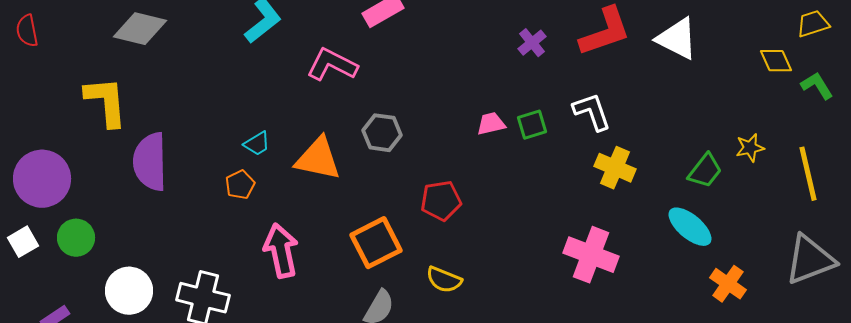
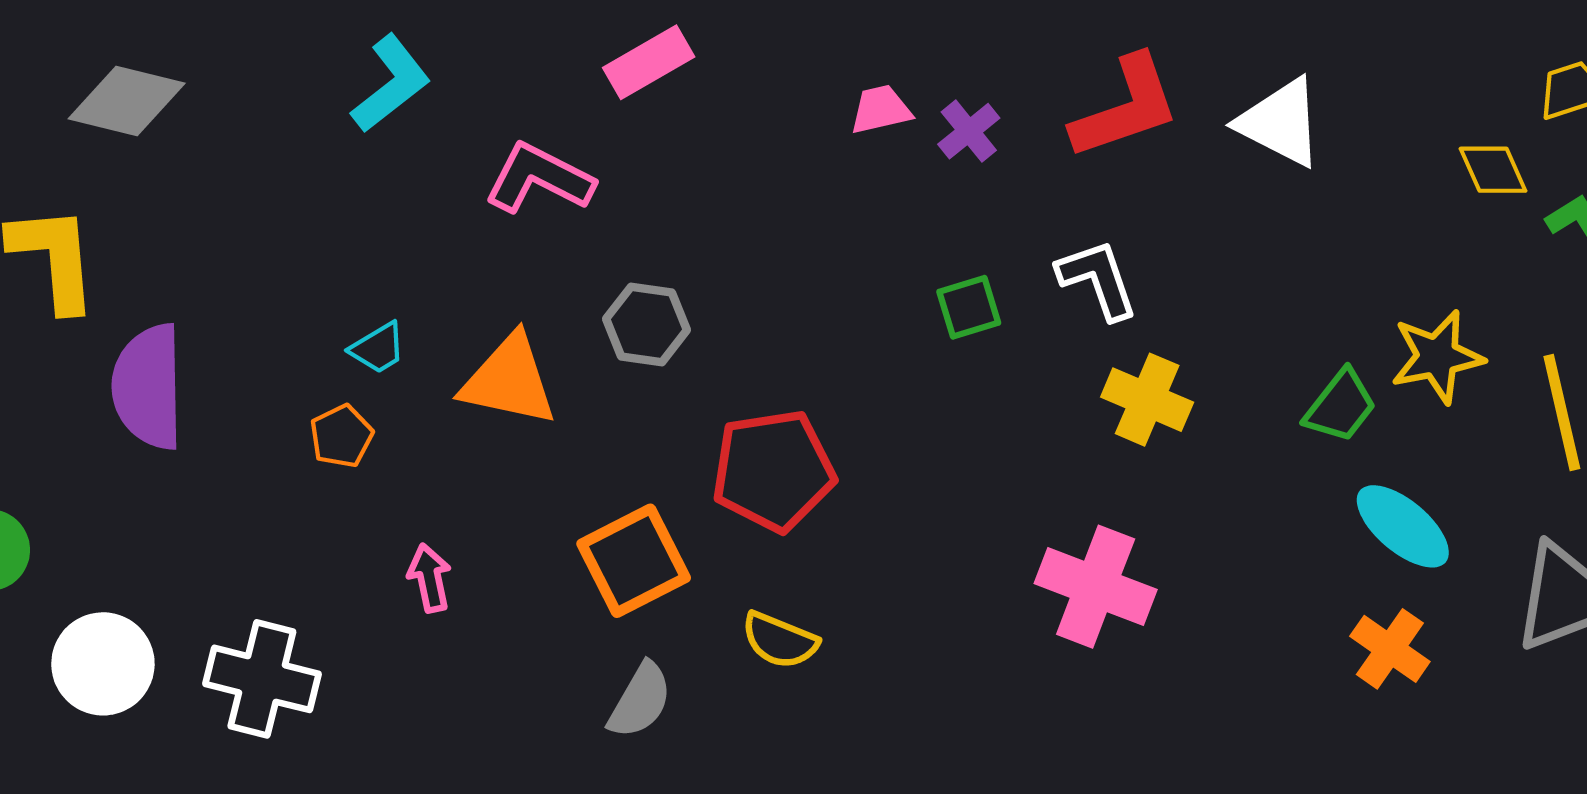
pink trapezoid: (491, 124) -> (881, 110), moved
yellow star: (750, 148) -> (1437, 357), size x1.5
red pentagon: (441, 201) -> (773, 471), size x1.4
cyan ellipse: (690, 227) -> (1403, 526), moved
pink arrow: (281, 251) -> (430, 578), size x0.6

